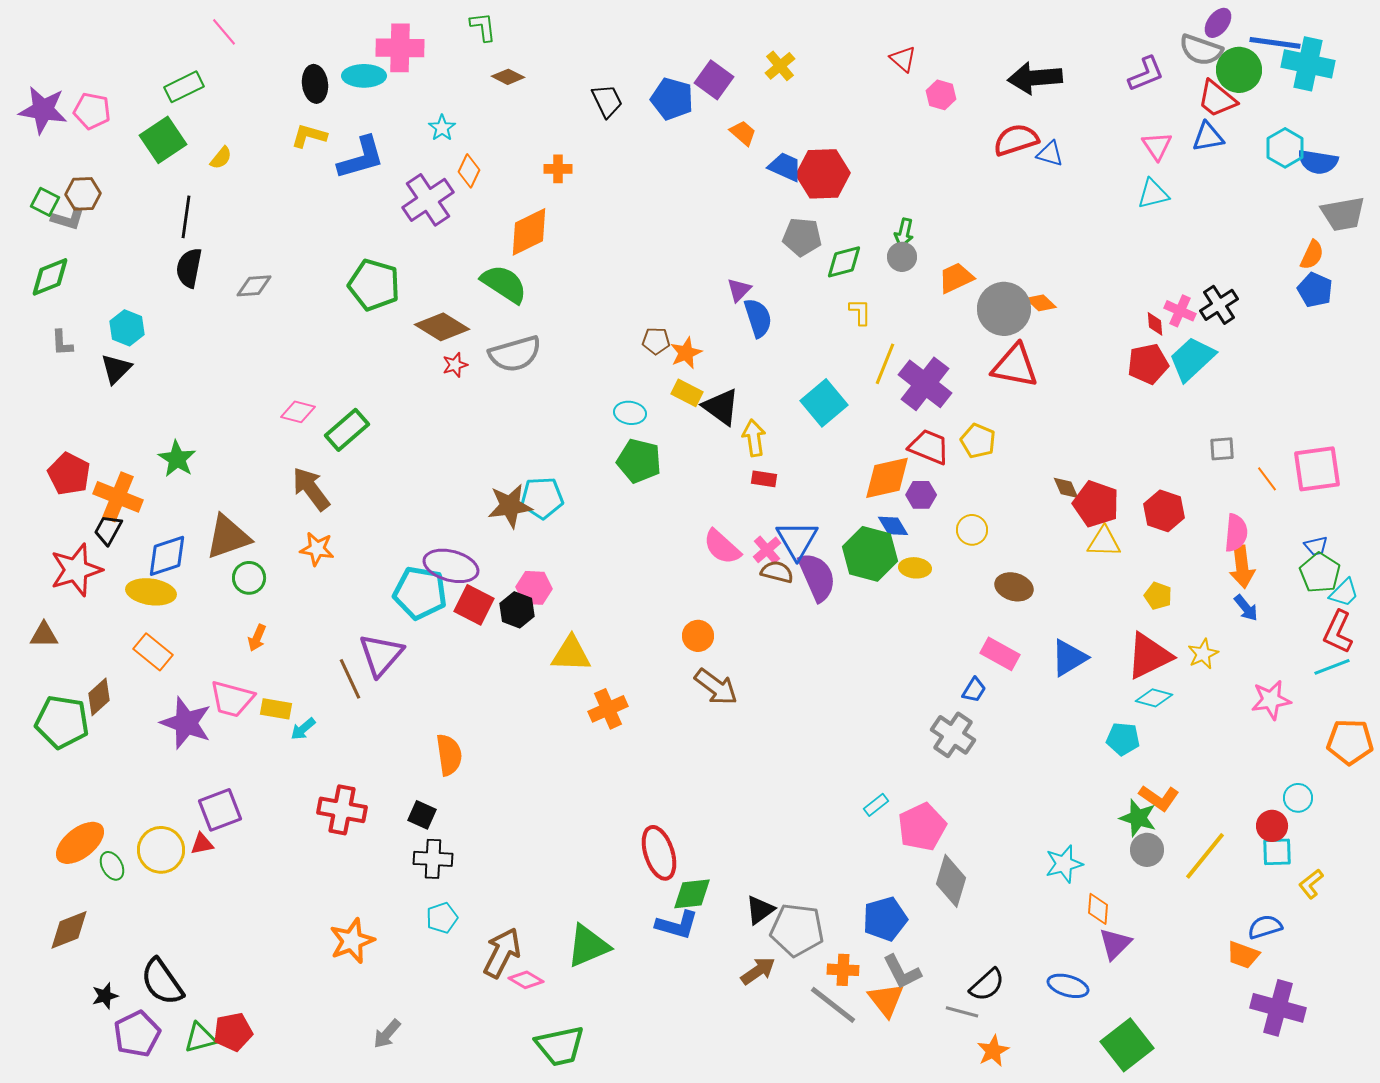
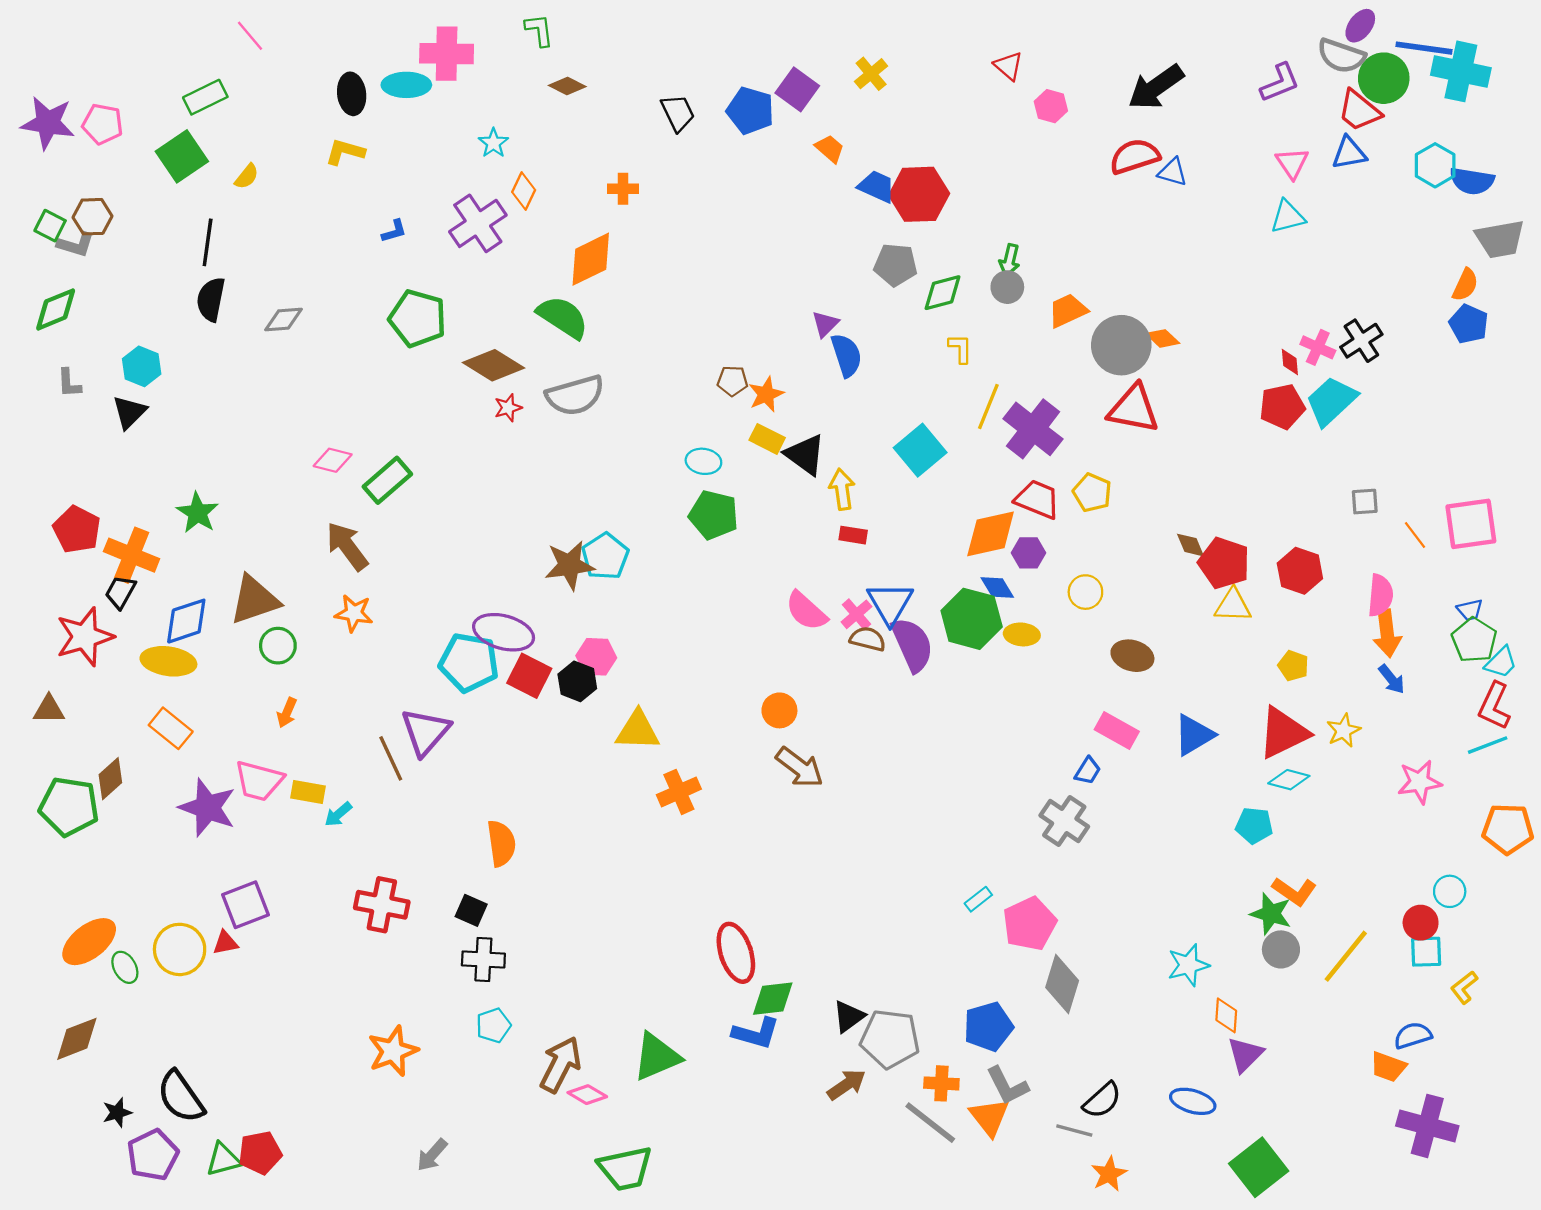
black arrow: (1035, 78) -> (1156, 87), turned -30
blue L-shape: (361, 158) -> (394, 231), moved, size x0.5
cyan pentagon: (542, 498) -> (605, 556), turned -30

